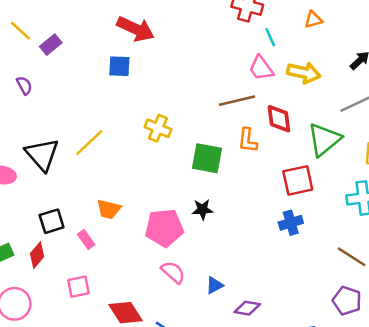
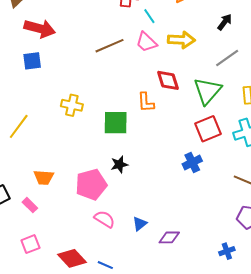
brown line: (237, 101) -> (110, 46), moved
red square: (298, 180) -> (208, 129), moved

